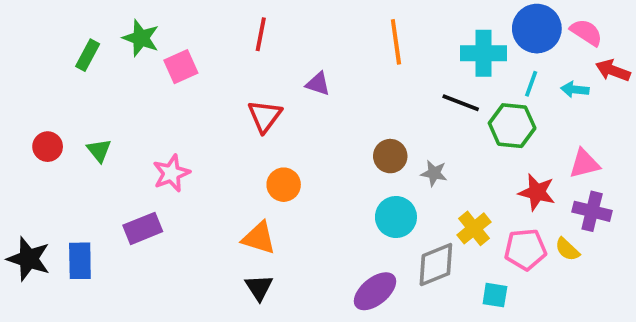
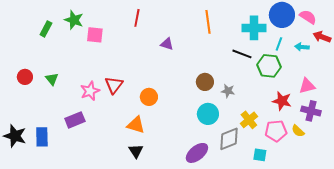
pink square: (181, 67) -> (95, 35), turned 30
red triangle: (265, 116) -> (114, 85), moved

